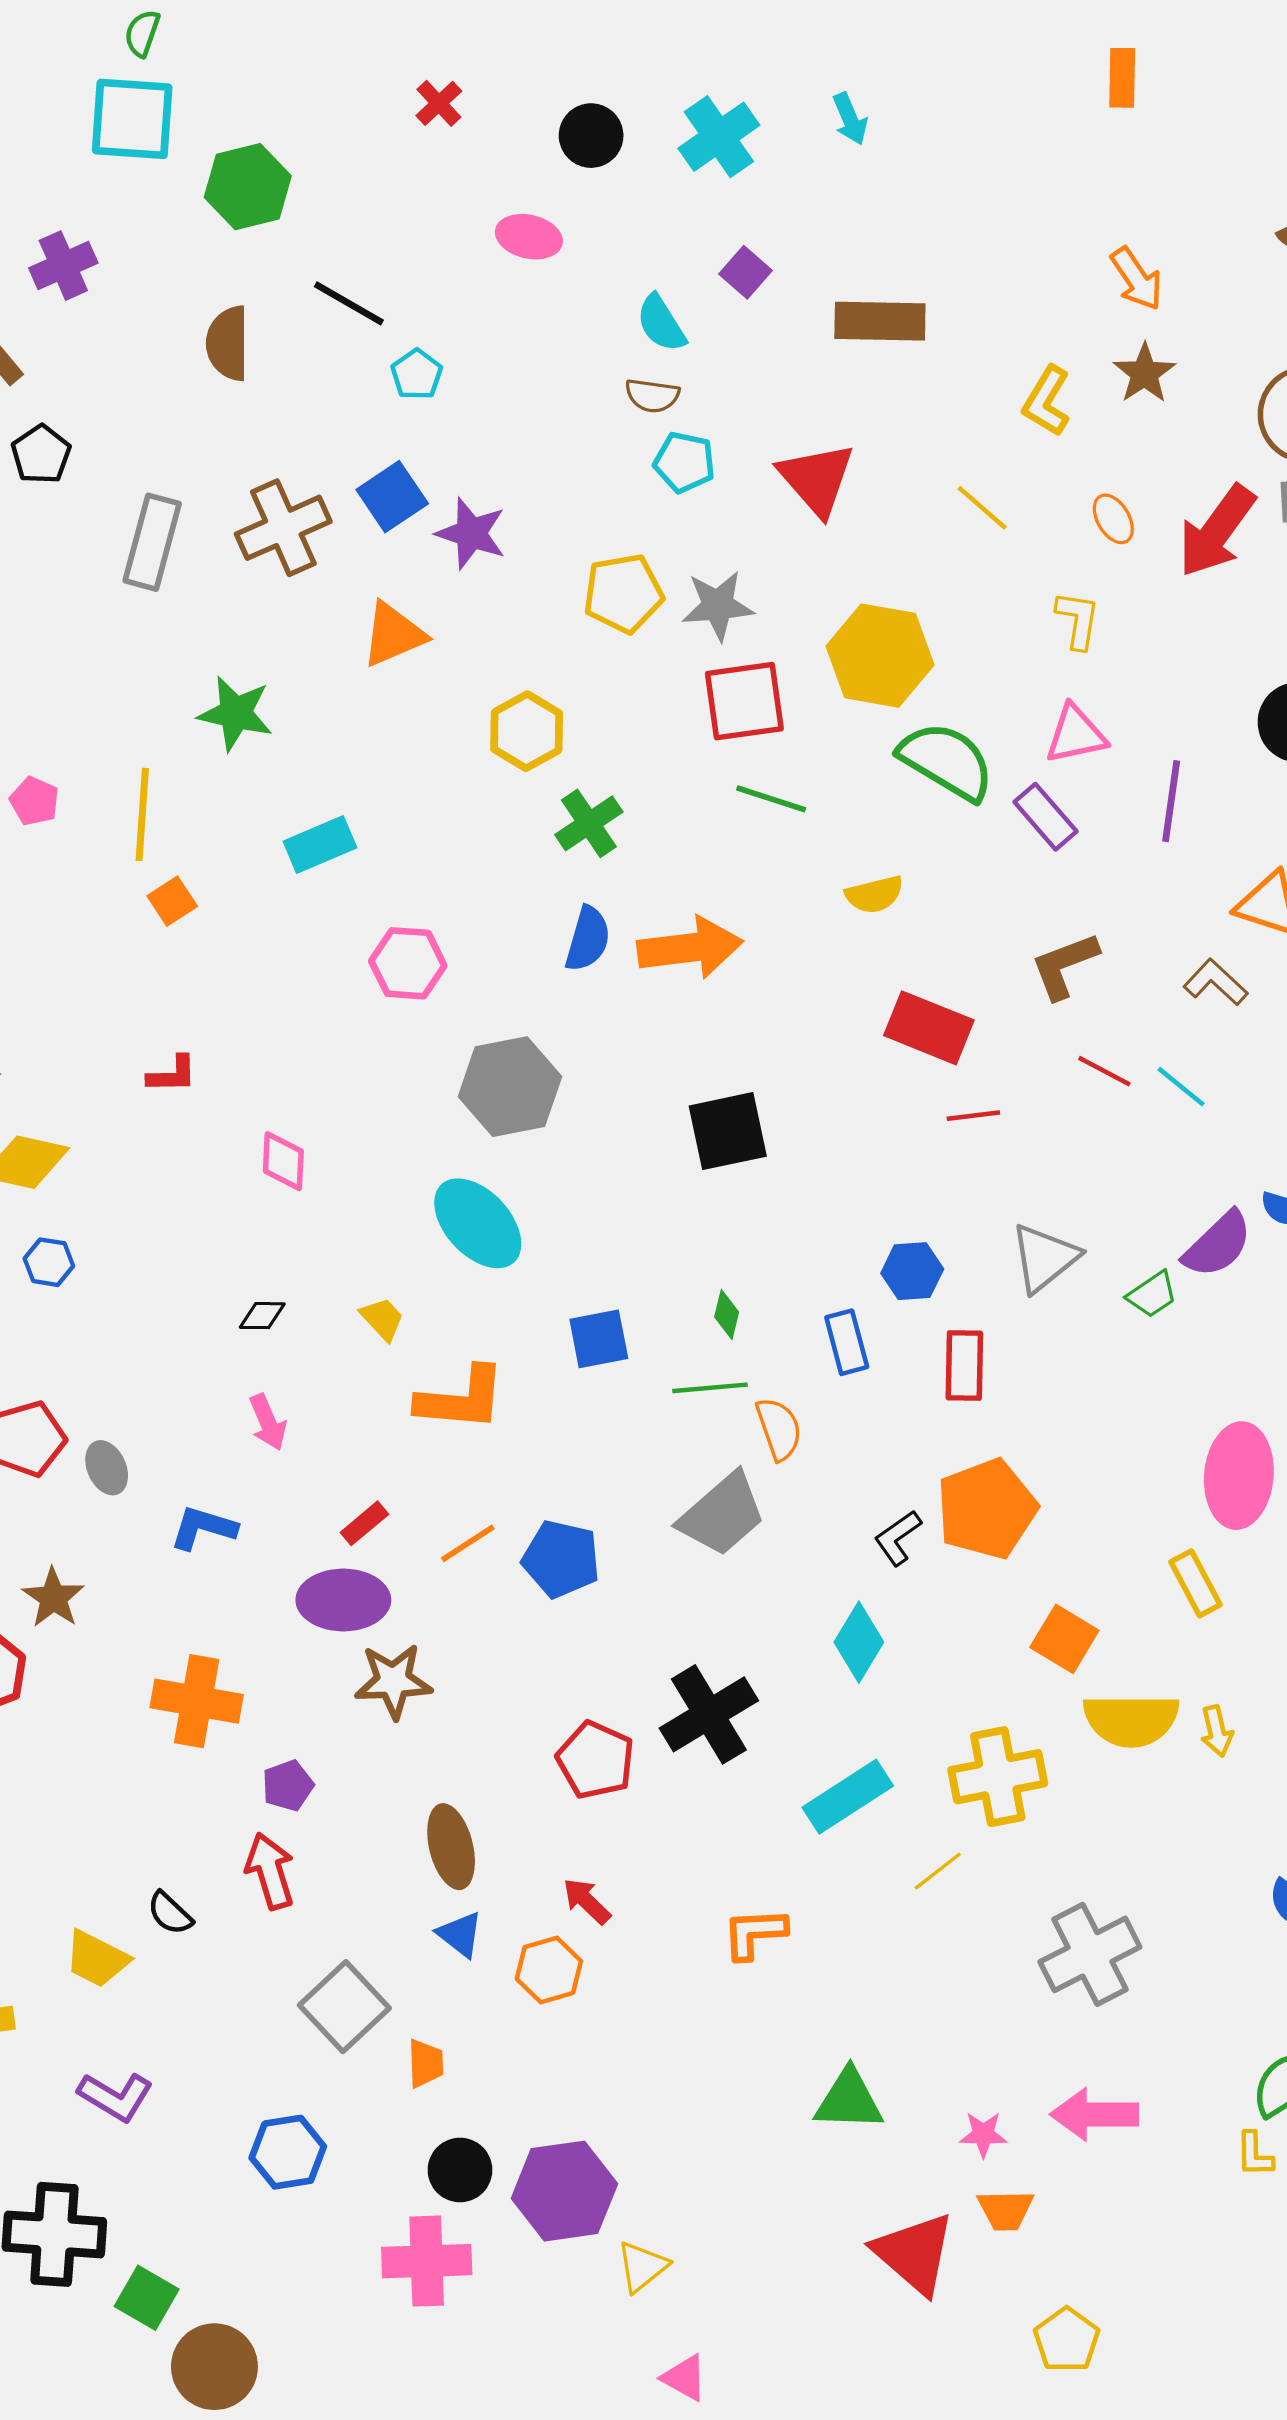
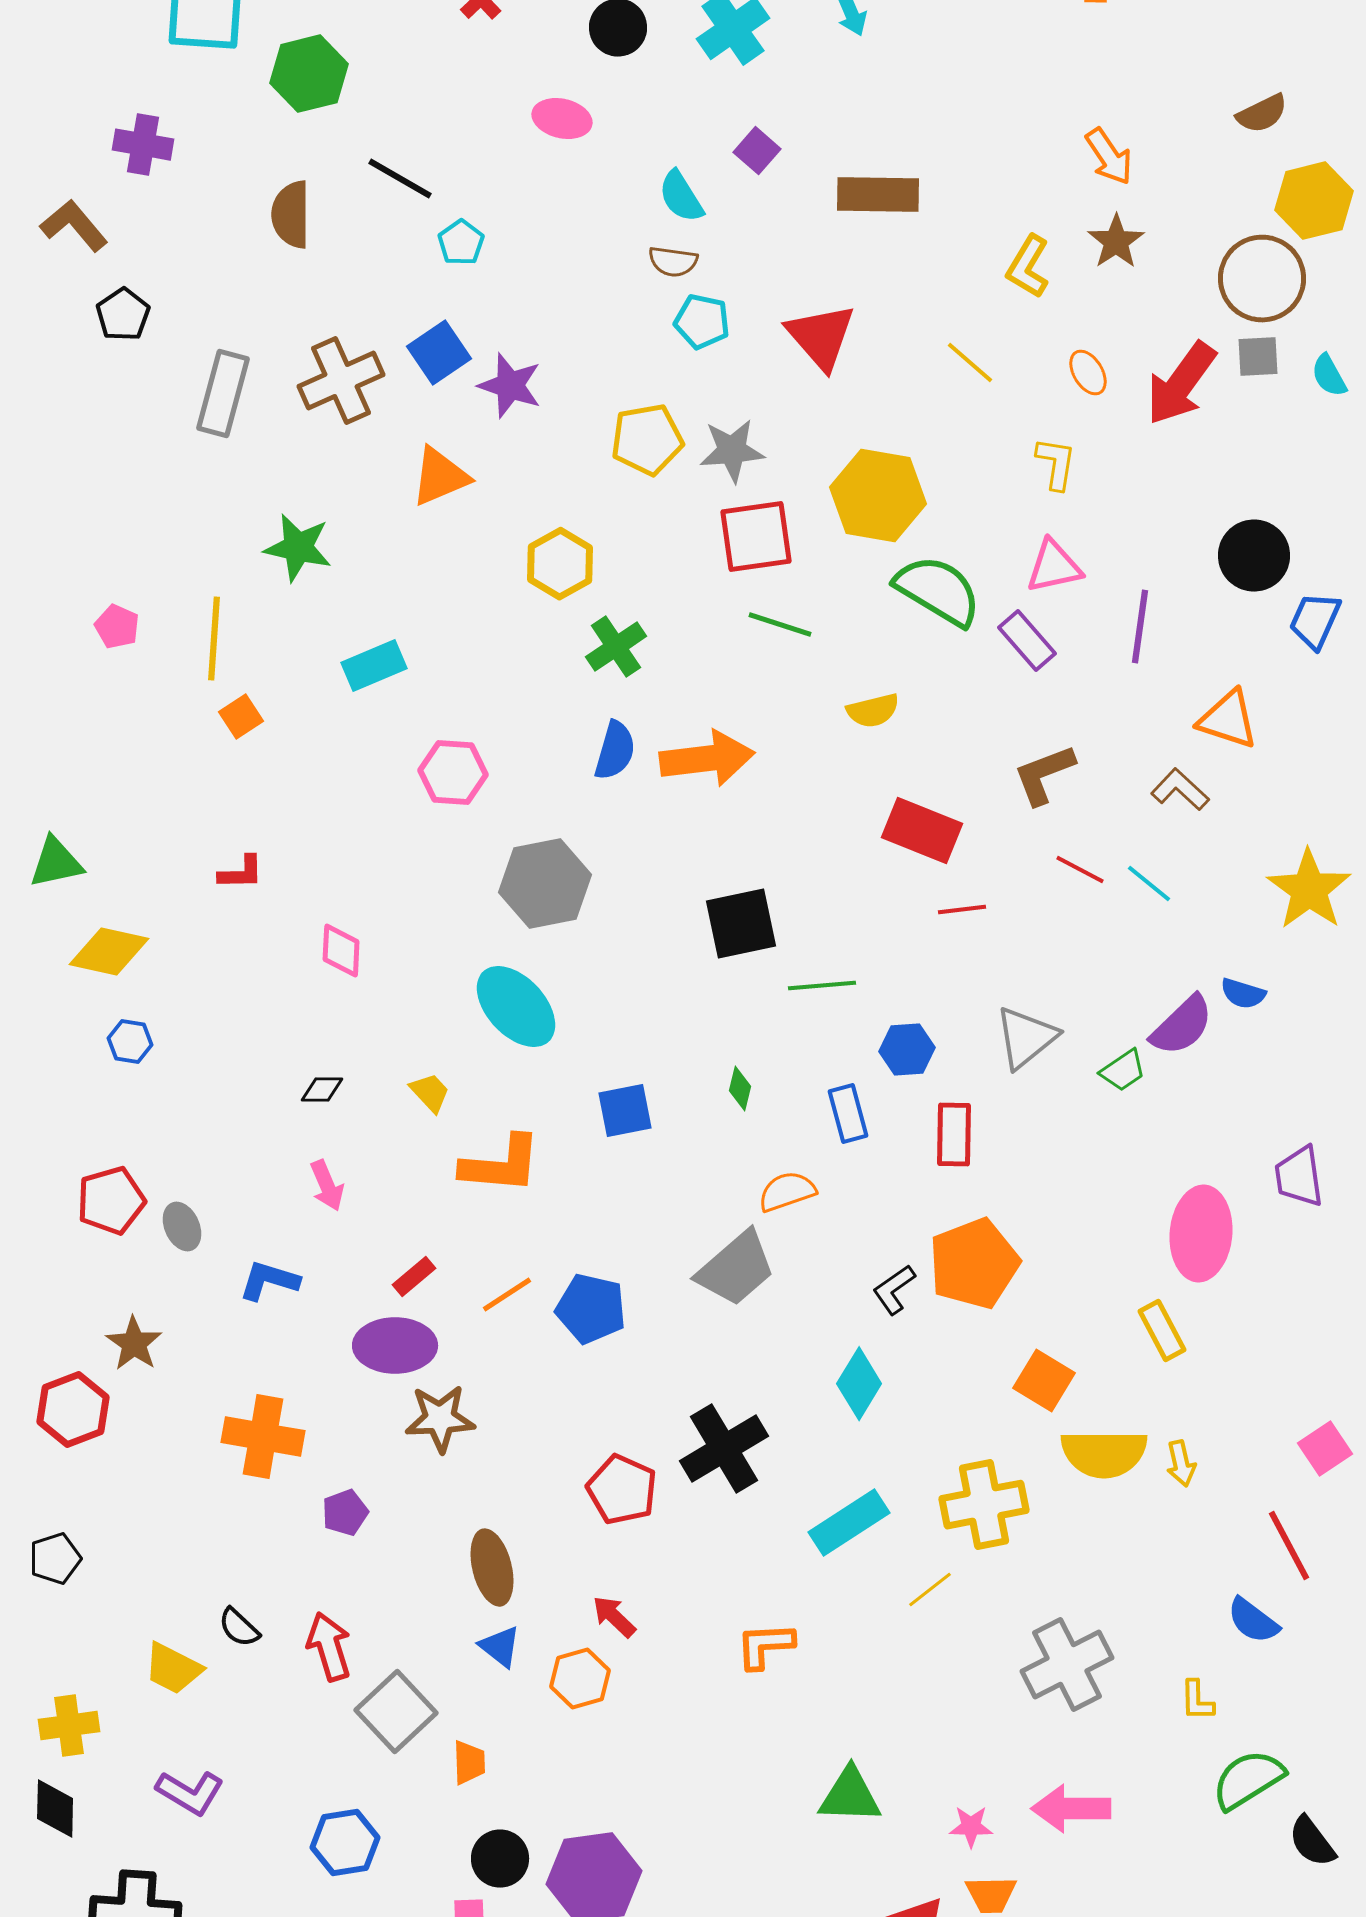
purple cross: (63, 266) -> (143, 145), turned 34
green line: (710, 1388) -> (822, 986), moved
orange semicircle: (779, 1429) -> (787, 1192), turned -90
red arrow: (270, 1871) -> (329, 1647), moved
yellow L-shape: (1254, 2154) -> (1197, 1701), moved

